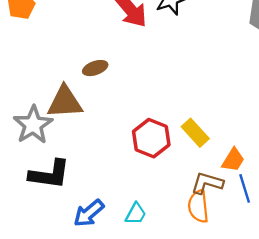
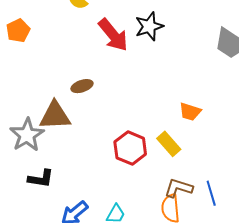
orange trapezoid: (233, 160) -> (190, 112), moved, turned 75
black L-shape: (49, 174) -> (41, 179), size x0.7

